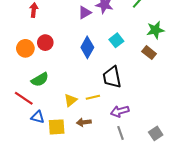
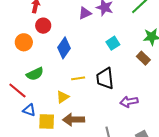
red circle: (45, 43) -> (43, 26), moved
blue diamond: (87, 47) -> (64, 48), moved
yellow line: (93, 97) -> (78, 78), moved
purple arrow: (120, 111) -> (129, 102), moved
brown arrow: (84, 122) -> (74, 120), size x1.5

